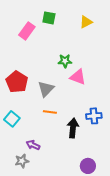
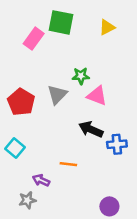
green square: (49, 18) -> (61, 22), size x1.5
gray triangle: (46, 89) -> (57, 95), moved
orange line: (50, 112) -> (68, 164), moved
black arrow: (73, 128) -> (91, 129), moved, turned -72

